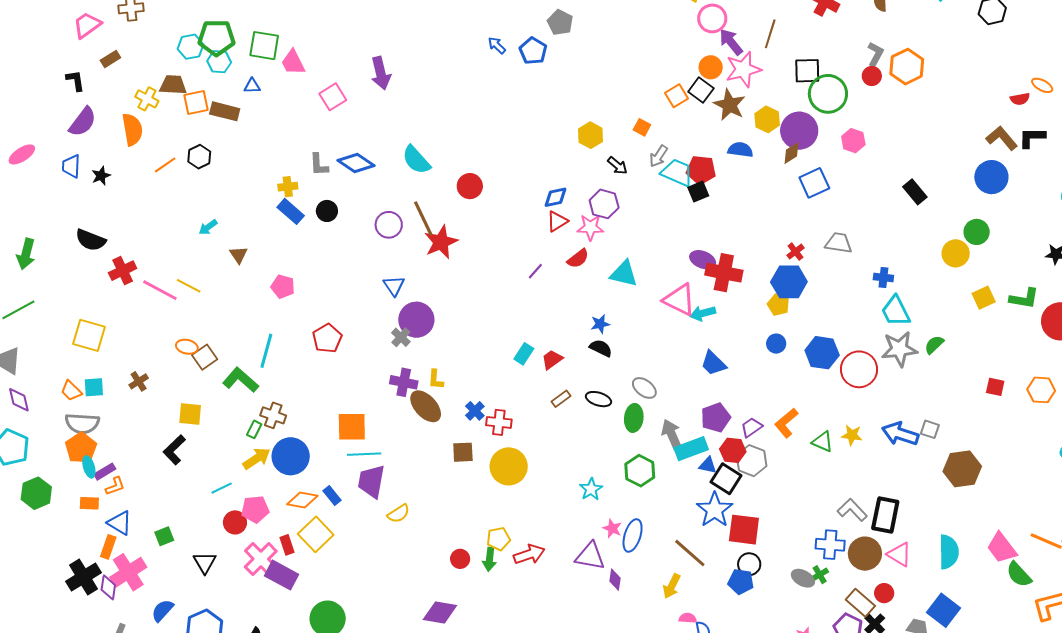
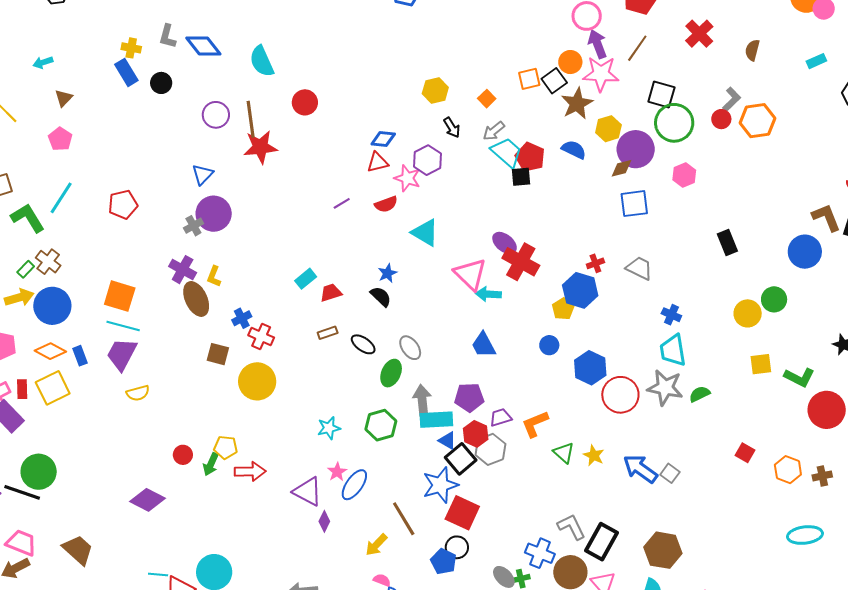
pink pentagon: (283, 287) -> (60, 139), moved
blue star: (600, 324) -> (387, 273), turned -30
brown hexagon: (962, 469) -> (663, 550), moved

